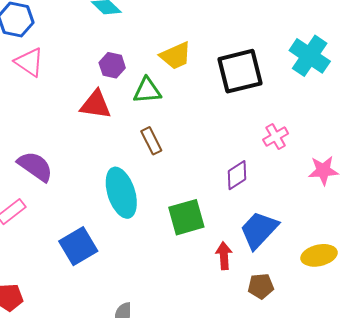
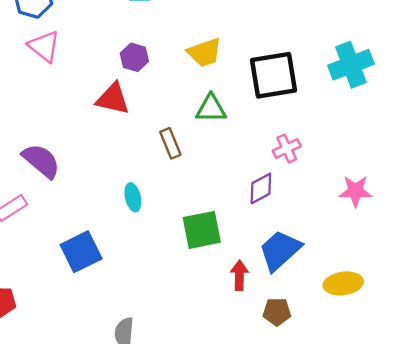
cyan cross: (310, 56) -> (351, 65), turned 30
green triangle: (147, 91) -> (211, 108), moved
pink cross: (276, 137) -> (287, 149), moved
cyan ellipse: (121, 193) -> (133, 197), size x0.5

